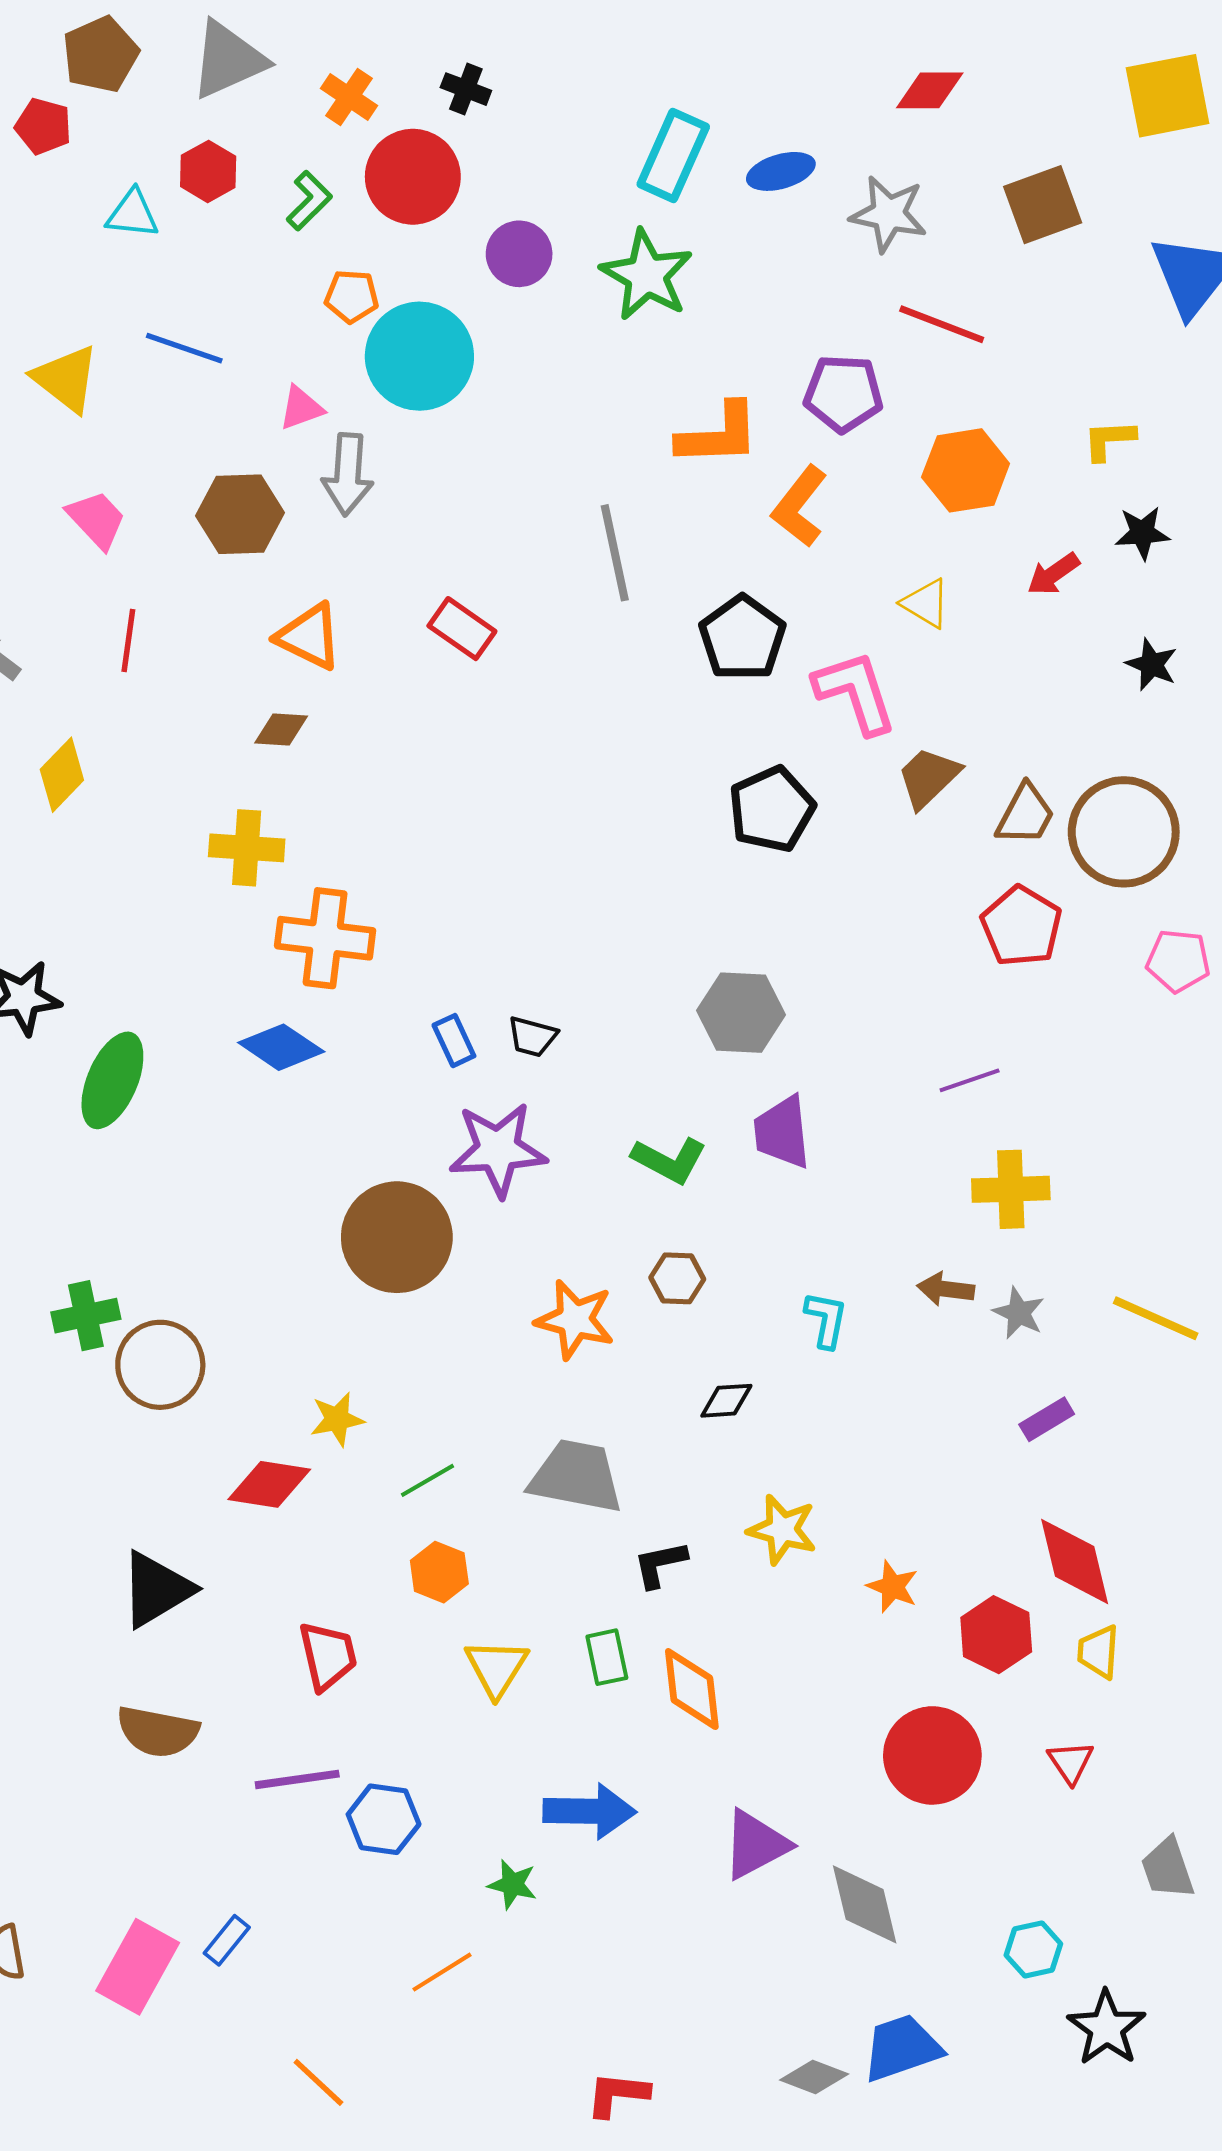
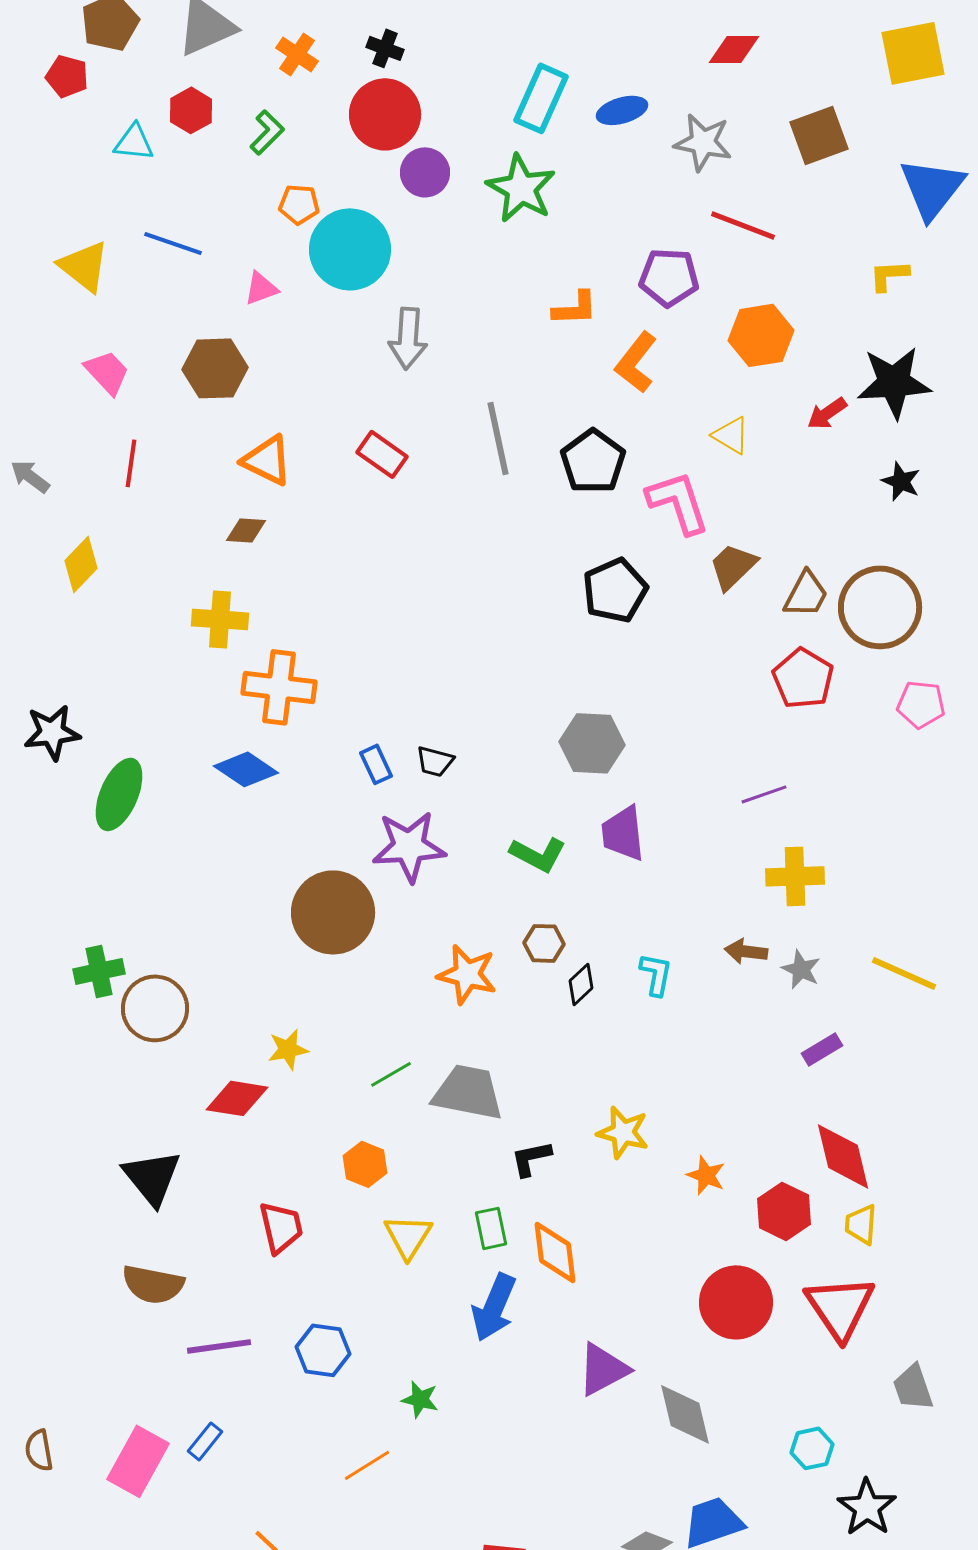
red circle: (413, 177) -> (385, 114), moved
orange L-shape: (718, 435) -> (575, 308), size x0.7
yellow L-shape: (1109, 440) -> (889, 275), moved
gray arrow: (348, 474) -> (408, 338), moved
black star: (1142, 533) -> (894, 382), size x1.8
gray line: (615, 553) -> (498, 438), moved
black diamond: (726, 1401) -> (581, 984), moved, turned -39
green line: (427, 1480) -> (391, 1074), moved
black triangle: (156, 1589) -> (152, 1177), turned -38
red triangle: (1071, 1762) -> (840, 1307), size x2.0
purple line: (297, 1779) -> (219, 1346), moved
blue arrow: (590, 1811) -> (494, 1307), moved, turned 112

